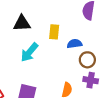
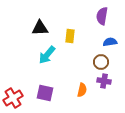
blue semicircle: (74, 44) -> (110, 42), moved

